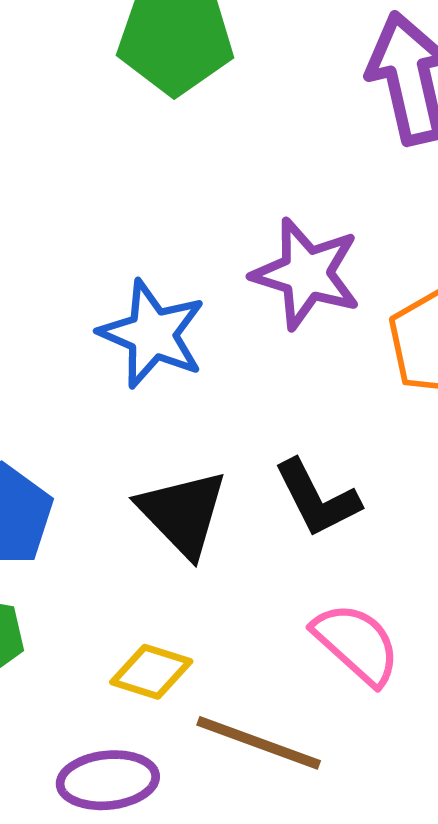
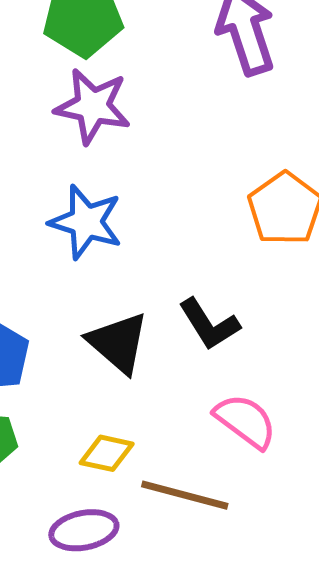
purple star: (306, 274) -> (93, 106), moved

